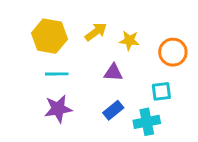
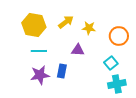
cyan square: (161, 91) -> (111, 63), turned -32
blue rectangle: (113, 110) -> (62, 71), moved, turned -40
cyan cross: (147, 122) -> (117, 84), moved

